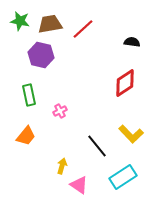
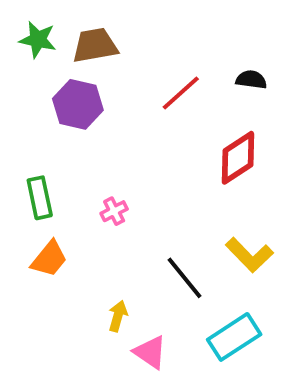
red line: (83, 29) -> (181, 93), moved
green rectangle: (29, 95) -> (40, 198), moved

